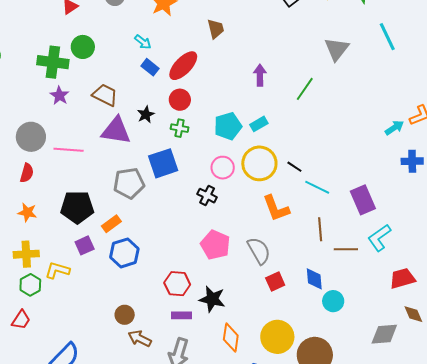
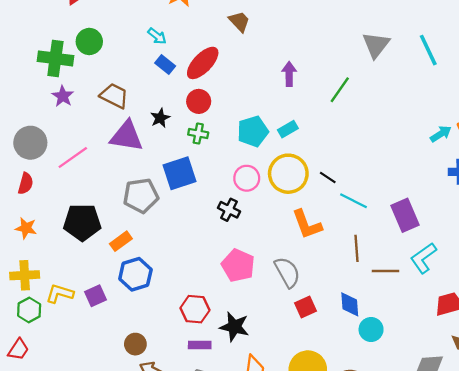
brown trapezoid: (216, 29) -> (239, 21), turned -30
cyan line: (387, 37) -> (428, 50), moved
pink line: (69, 150) -> (73, 157), turned -40
purple square: (85, 245) -> (95, 296), moved

